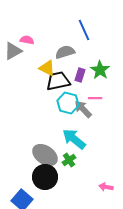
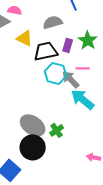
yellow triangle: (47, 68) -> (25, 38), moved
cyan arrow: (74, 139) -> (83, 99), moved

